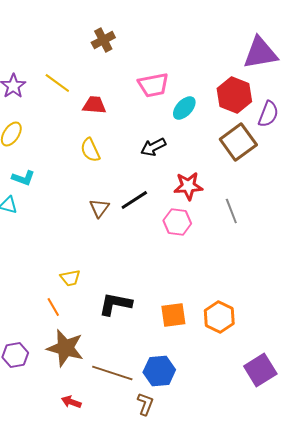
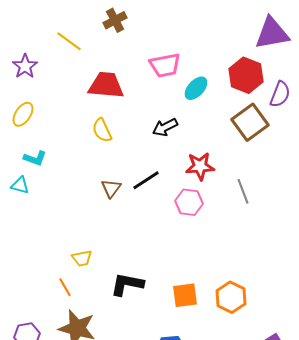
yellow line: (57, 83) -> (69, 41), moved
red trapezoid: (94, 105) -> (106, 85), size x1.5

